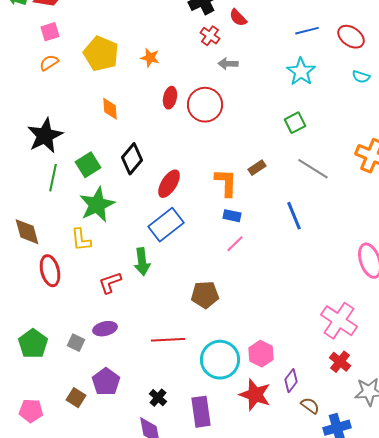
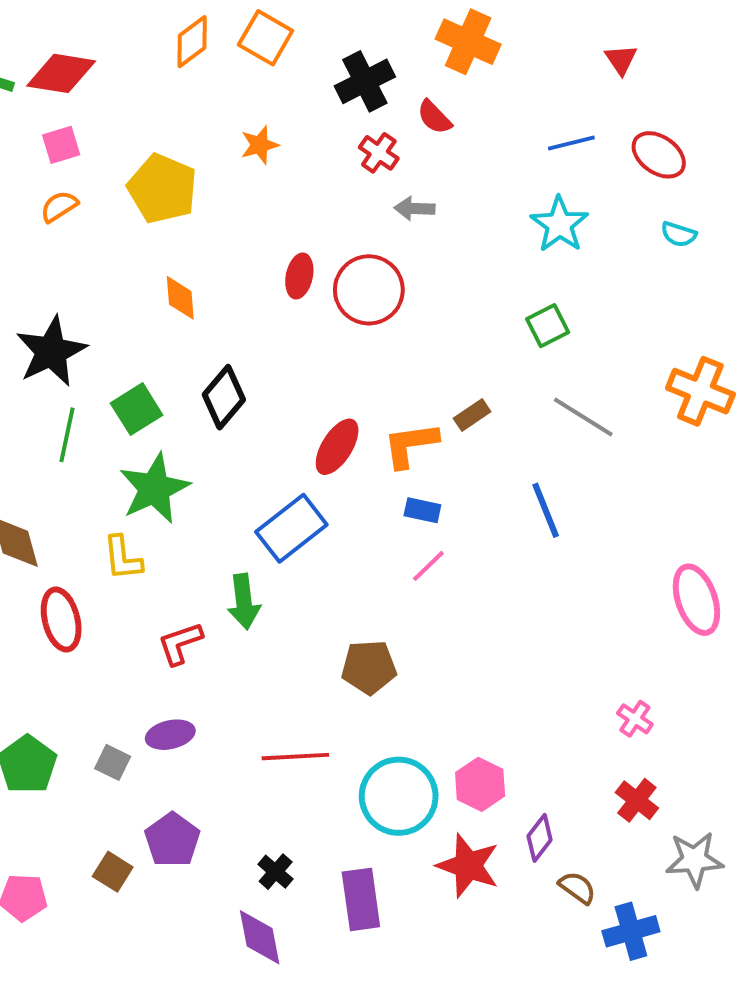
orange star: (150, 58) -> (260, 145), moved, turned -30
orange L-shape: (226, 183) -> (411, 445), turned -100
red ellipse: (169, 184) -> (337, 447), moved
pink cross: (339, 321) -> (635, 719), size x0.5

